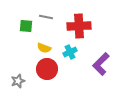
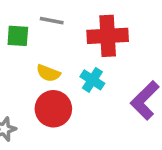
cyan cross: (70, 52) -> (92, 80), turned -32

